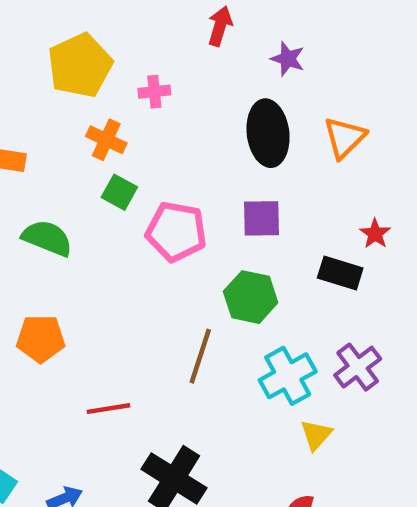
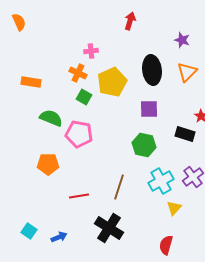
purple star: (288, 59) -> (182, 40), moved
yellow pentagon: (80, 65) -> (112, 82), moved
pink cross: (154, 92) -> (91, 51), moved
pink pentagon: (176, 232) -> (79, 134), moved
brown line: (200, 356) -> (119, 187), moved

